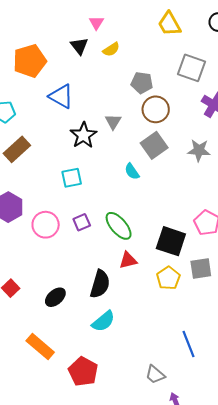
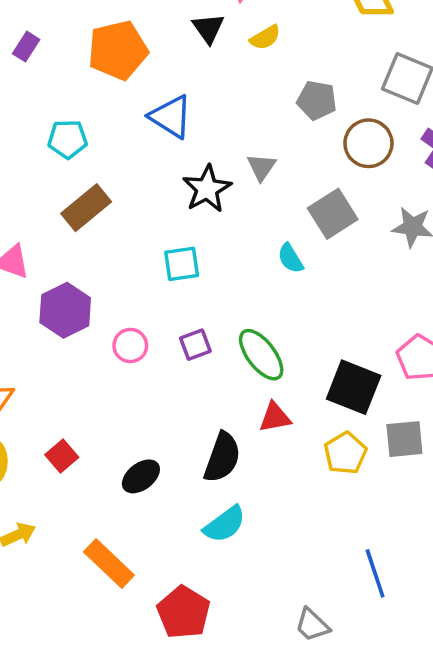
brown circle: (156, 109) -> (368, 143), moved
pink circle: (46, 225) -> (130, 345), size x0.7

